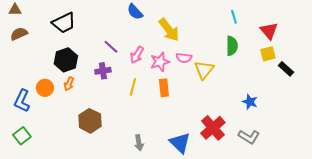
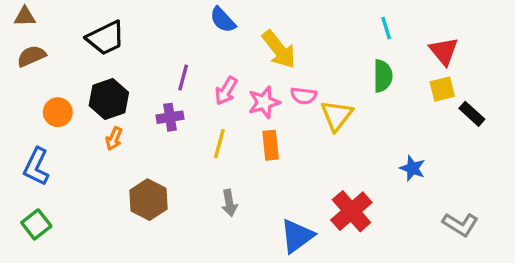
purple line: (111, 47) -> (183, 78), turned 63
orange circle: (45, 88) -> (58, 112), moved
gray L-shape: (249, 137) -> (460, 224), moved
gray arrow: (139, 143) -> (229, 203), moved
blue triangle: (180, 143) -> (297, 236), turned 40

